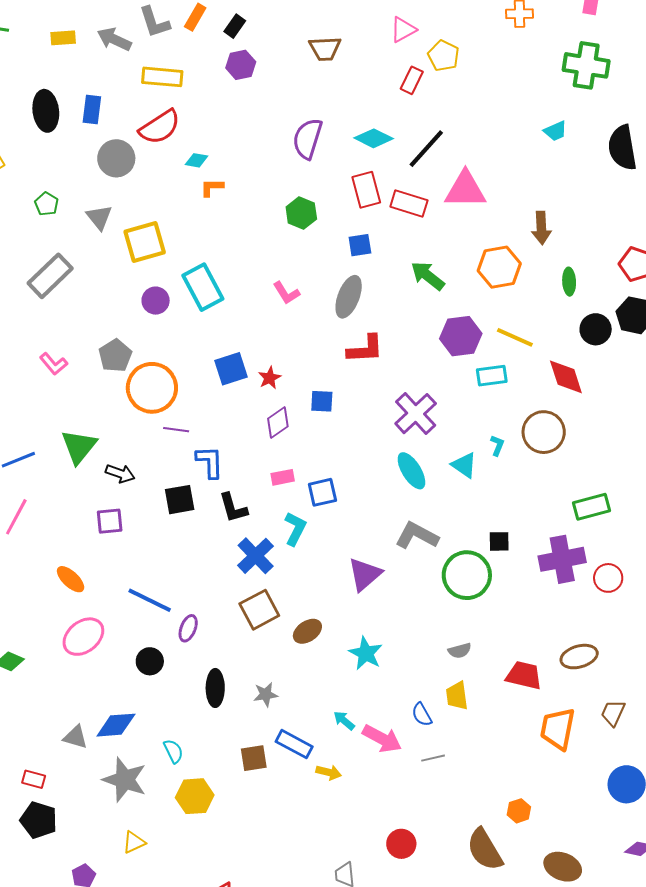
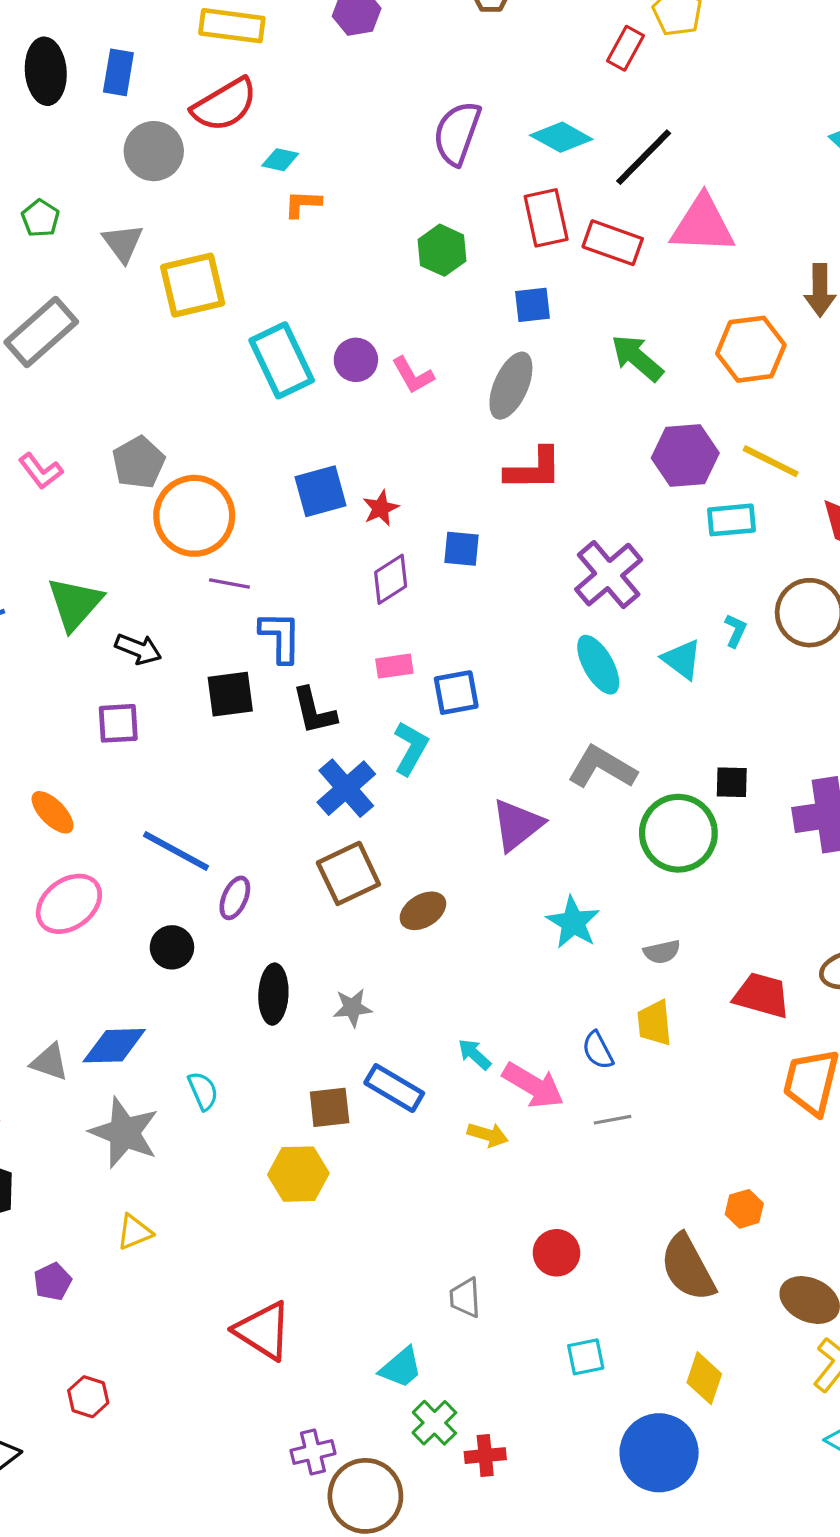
purple circle: (156, 301) -> (356, 360), moved
cyan star: (366, 653) -> (573, 922), moved
yellow arrow: (329, 772) -> (488, 1135), moved
yellow hexagon: (195, 796) -> (298, 1174), moved

